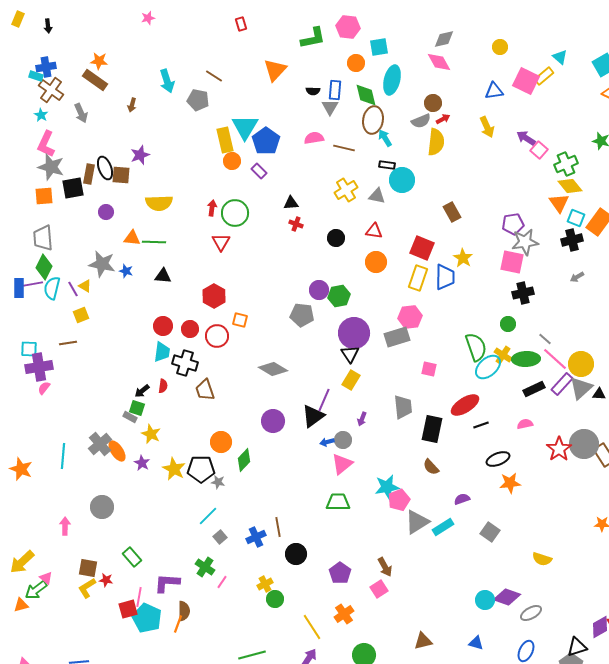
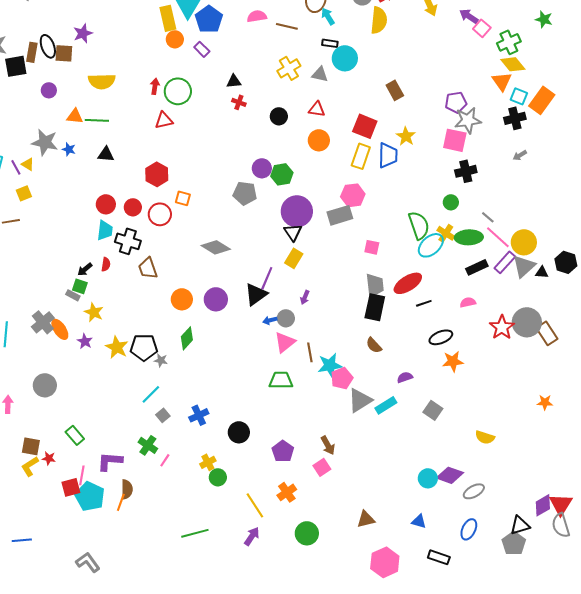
red triangle: (221, 242) -> (164, 120), turned 48
gray trapezoid: (403, 407) -> (375, 285), moved
orange circle: (221, 442) -> (182, 299), moved
brown line: (278, 527) -> (310, 352), moved

